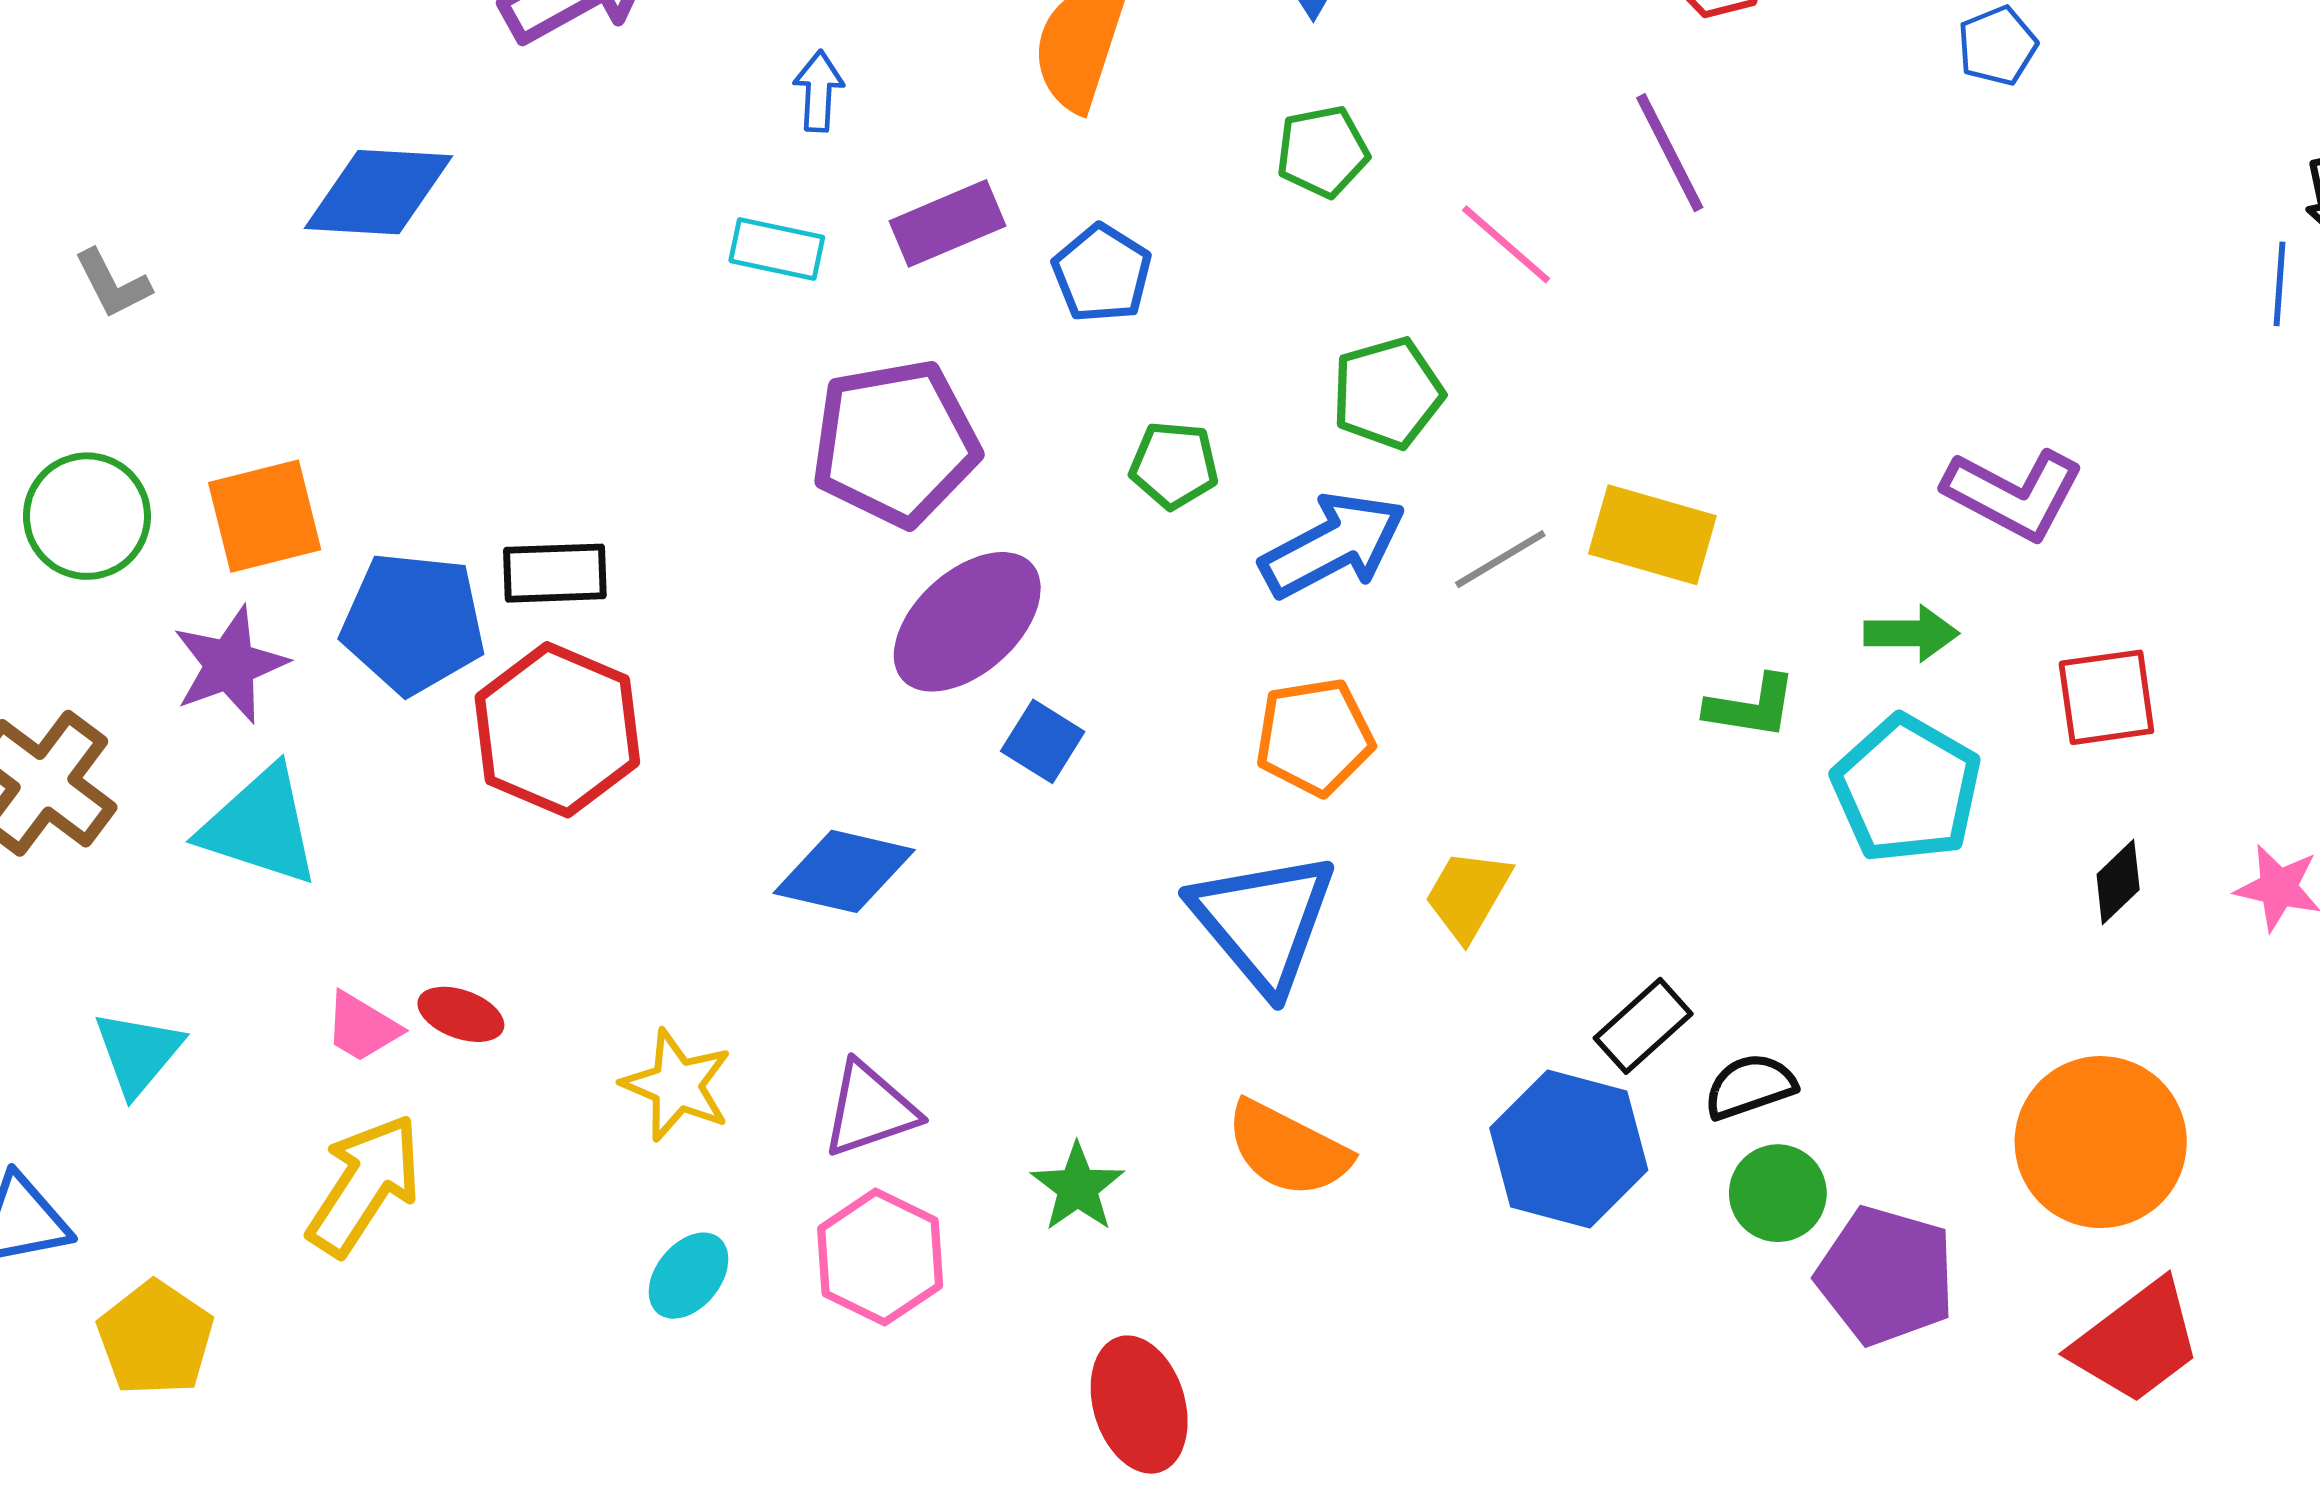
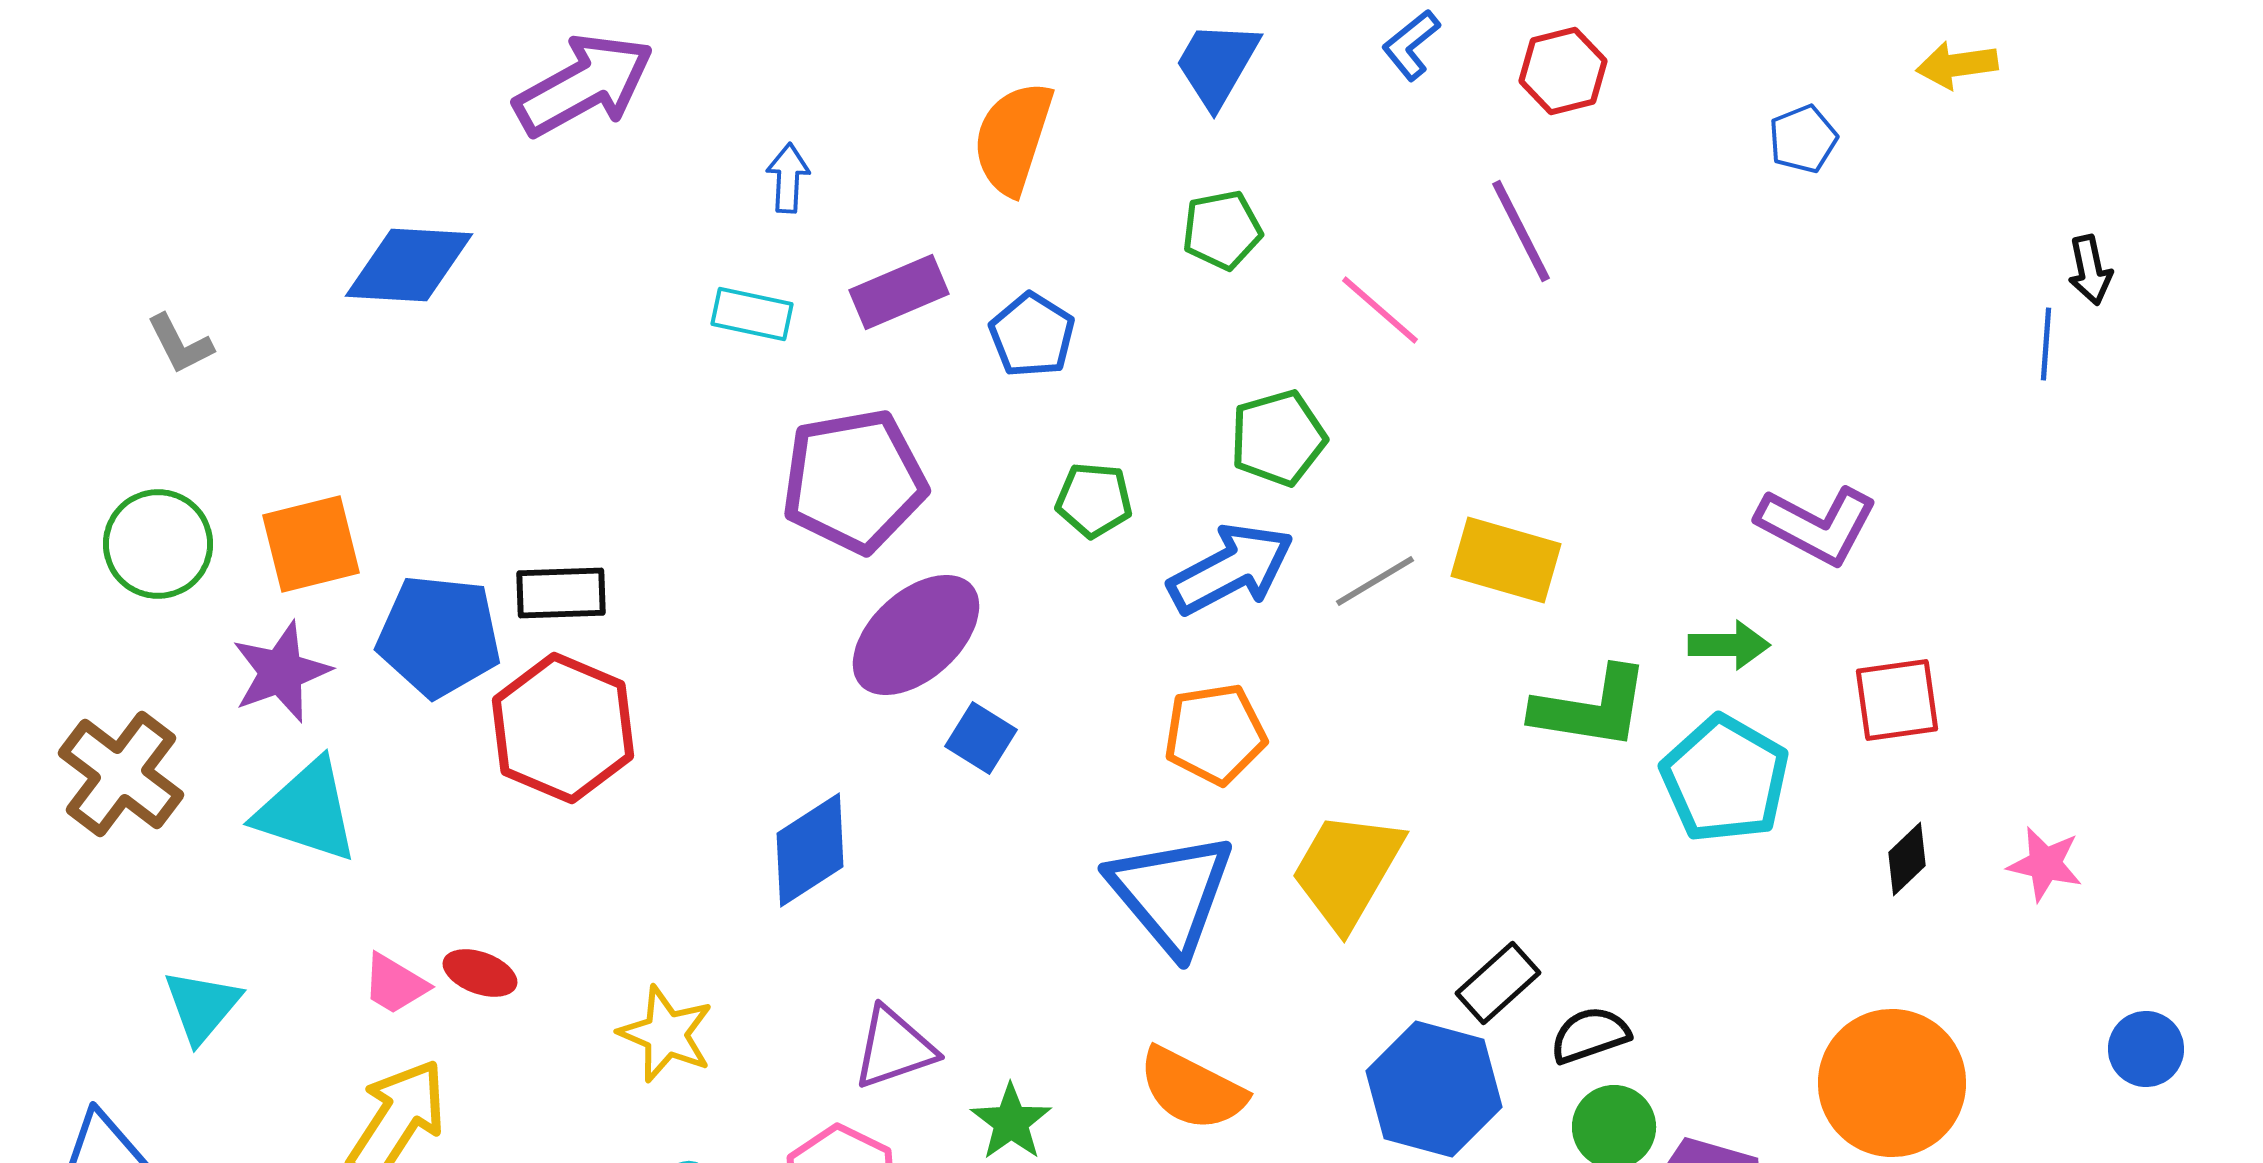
green L-shape: (1751, 707) -> (1591, 708), size x1.5
blue diamond: (844, 871) -> (810, 850), turned -46
yellow trapezoid: (1468, 895) -> (1347, 870), size x1.5
purple triangle: (870, 1110) -> (894, 1048), moved

